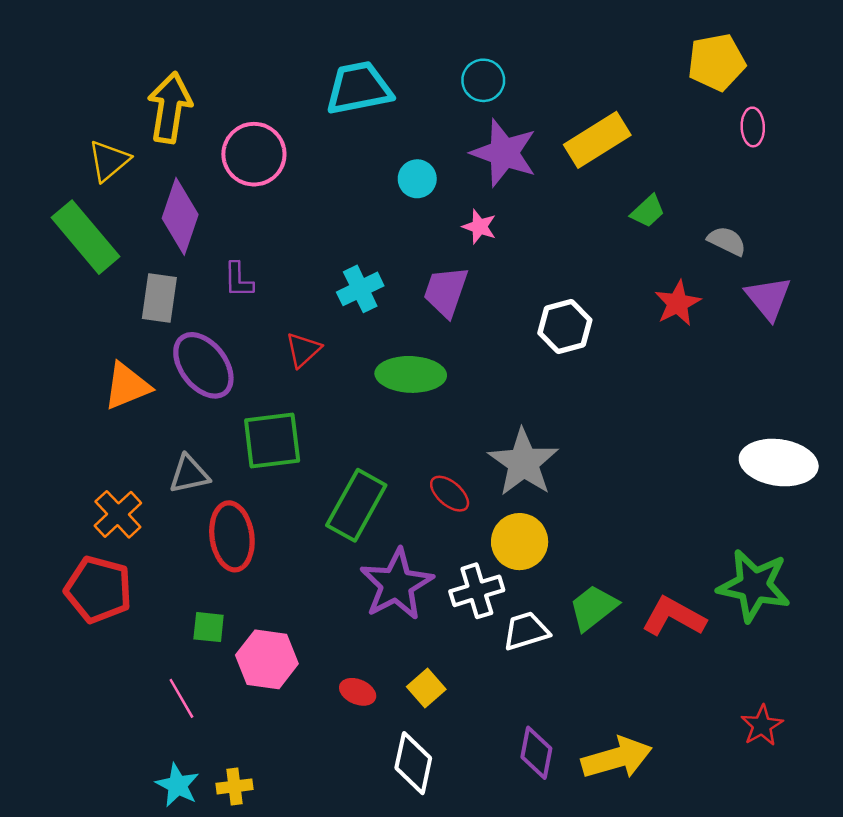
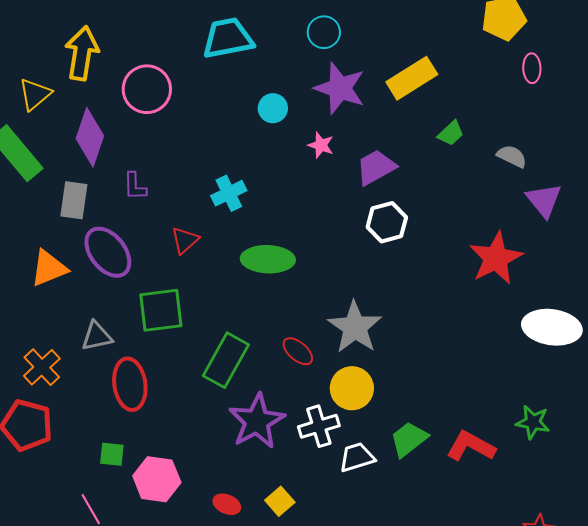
purple trapezoid: (446, 292) -> (376, 167), moved, turned 42
red star: (678, 303) -> (496, 258), moved, size x1.5
green star: (754, 586) -> (533, 422), size x0.6

